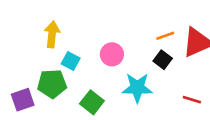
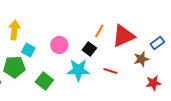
orange line: (165, 36) -> (99, 31), turned -40
black square: (163, 60) -> (89, 49), moved
red line: (192, 100) -> (110, 71), moved

